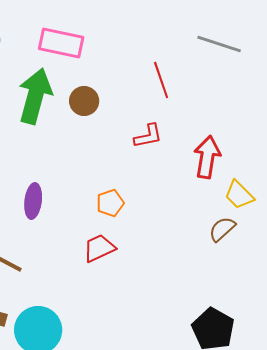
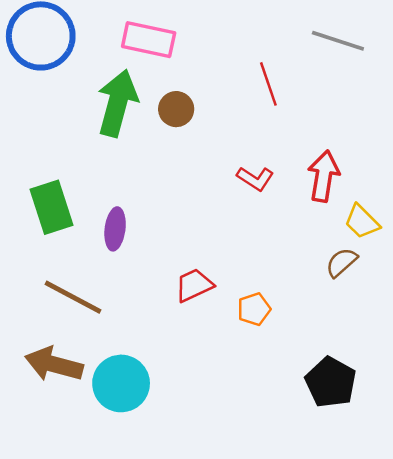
red L-shape: (148, 136) -> (255, 179), moved, turned 44
orange pentagon: (110, 203) -> (254, 309), moved

